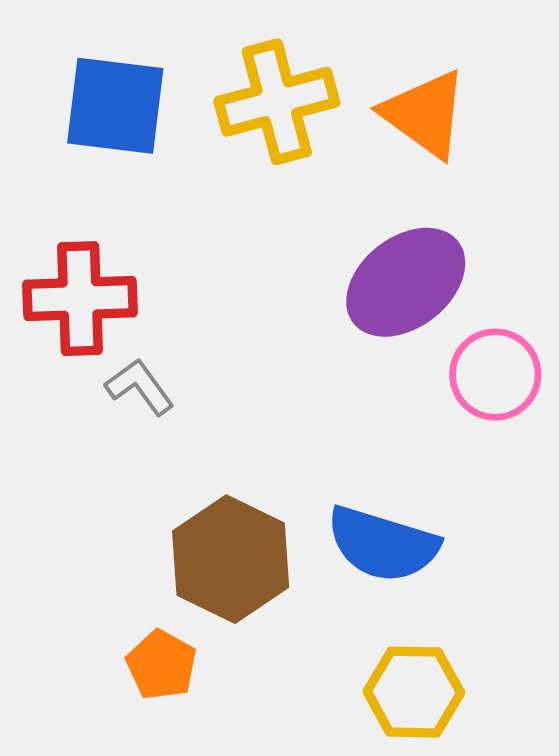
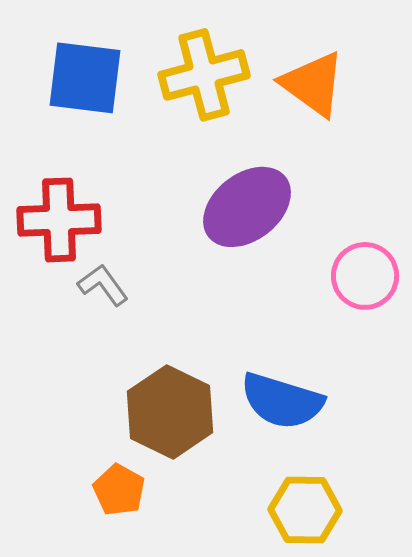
purple ellipse: (406, 282) -> (247, 207), moved

